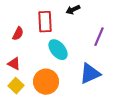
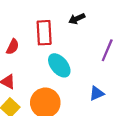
blue triangle: (90, 74) -> (97, 93), size x0.6

